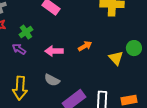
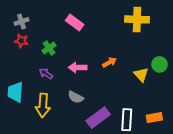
purple arrow: (19, 49) -> (46, 74), moved

